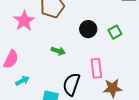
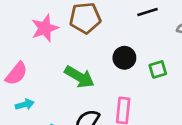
green arrow: (58, 51) -> (79, 77), size x1.6

